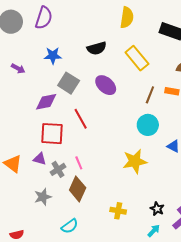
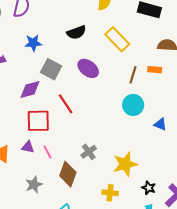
yellow star: (135, 161) -> (125, 164), moved
pink line: (79, 163) -> (48, 152), moved
gray cross: (58, 169) -> (89, 152), moved

